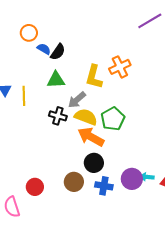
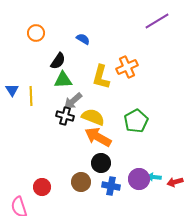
blue semicircle: (44, 49) -> (83, 39), moved
black semicircle: (58, 52) -> (58, 61), moved
gray arrow: (77, 100) -> (73, 101), moved
green pentagon: (113, 119) -> (136, 121), moved

